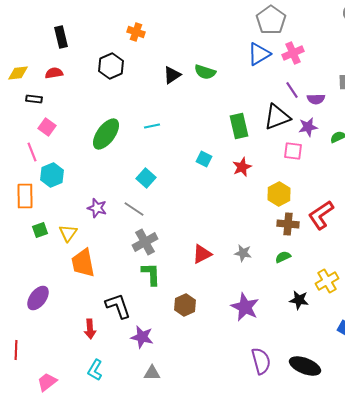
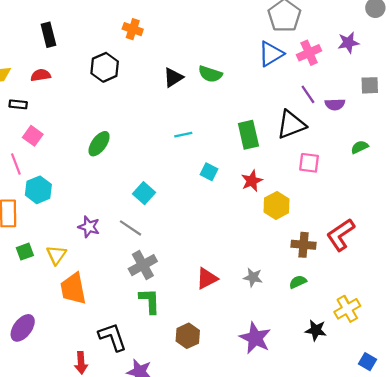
cyan line: (152, 126) -> (183, 135), moved
purple star: (308, 127) -> (348, 43), moved
green ellipse: (106, 134) -> (99, 144), size x0.7
yellow hexagon: (279, 194) -> (277, 205), moved

